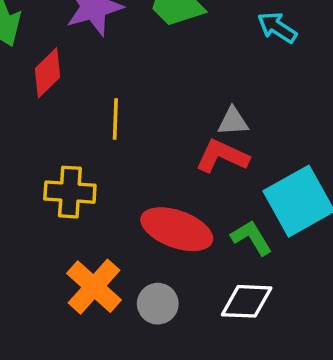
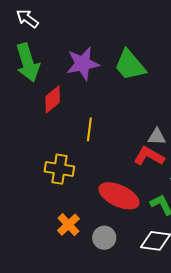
orange cross: (94, 287) -> (68, 225), size x0.7

